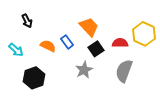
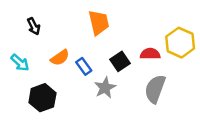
orange trapezoid: (89, 27) -> (99, 23), moved, turned 30
blue rectangle: (67, 42) -> (84, 66), moved
orange semicircle: (48, 46) -> (60, 58), turned 119

